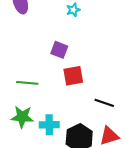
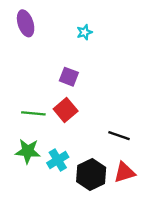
red square: (73, 76) -> (66, 110), moved, turned -30
cyan cross: (49, 125) -> (58, 160), turned -30

